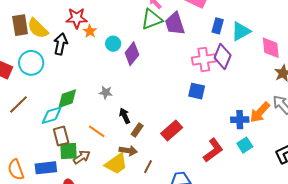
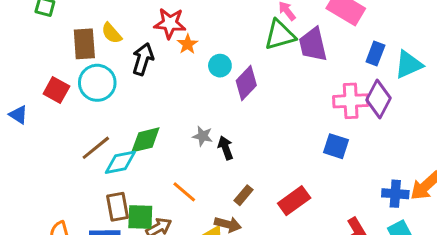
brown rectangle: (20, 25) -> (84, 44), moved
yellow semicircle: (38, 28) -> (112, 33), size x0.7
brown line: (19, 104) -> (96, 148), moved
black arrow: (125, 116) -> (226, 148), moved
brown rectangle: (61, 136) -> (118, 207), moved

